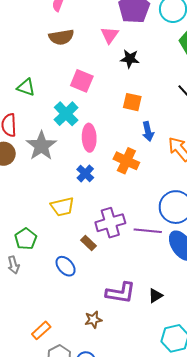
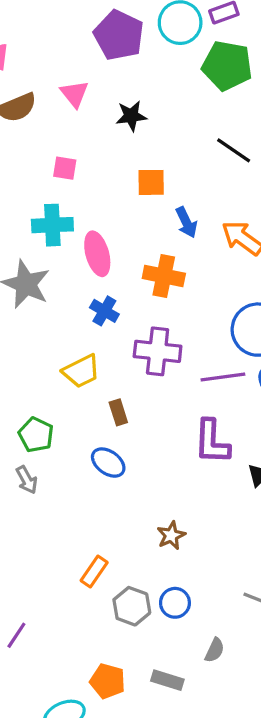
pink triangle: (110, 35) -> (74, 94), moved
pink square: (82, 81) -> (65, 168), size x0.7
cyan cross: (66, 114) -> (52, 225), turned -35
purple cross: (110, 223) -> (158, 351), moved, turned 36
brown rectangle: (89, 243) -> (118, 412), moved, turned 42
purple L-shape: (121, 293) -> (212, 442), moved, turned 96

